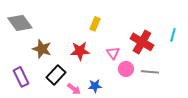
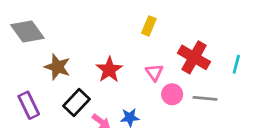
yellow rectangle: (95, 24) -> (149, 26), moved
cyan line: (173, 35) -> (236, 64), moved
red star: (80, 51) -> (109, 70), turned -30

